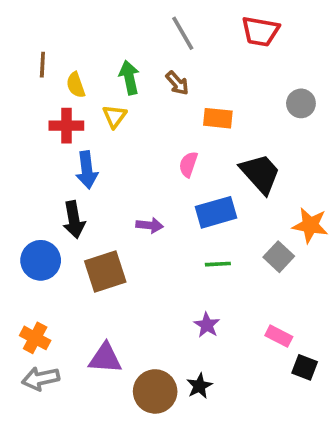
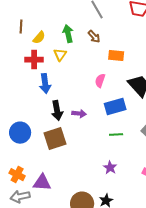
yellow semicircle: (76, 85) -> (39, 38), turned -120
black arrow: (74, 220) -> (57, 111), moved
purple triangle: (105, 358) -> (42, 183), moved

